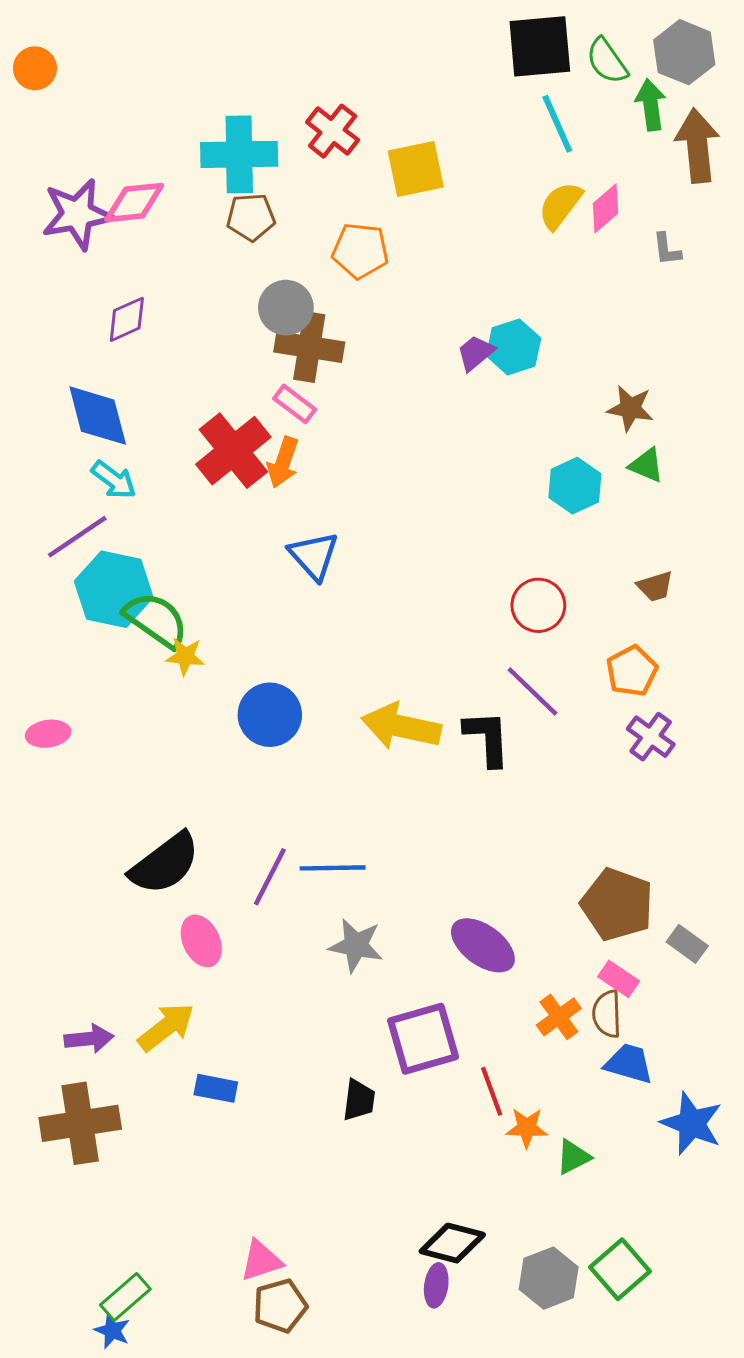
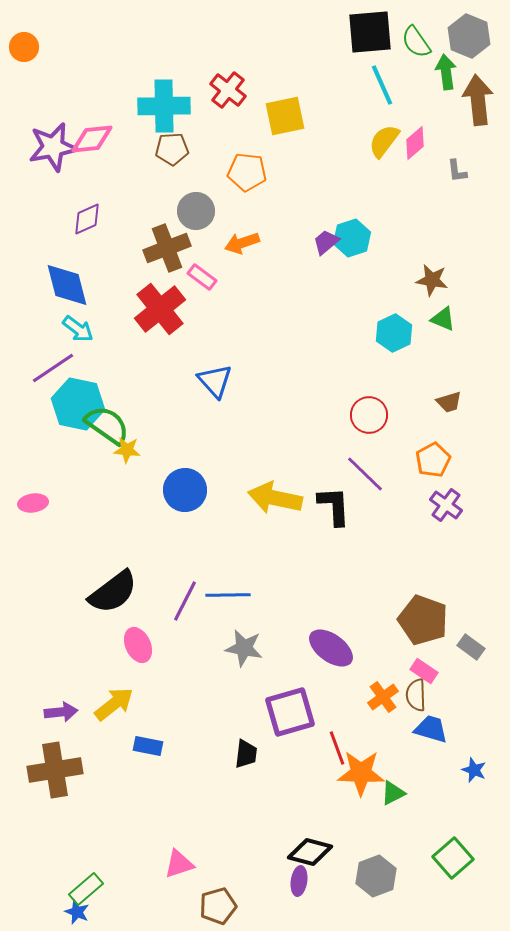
brown cross: (309, 347) -> (167, 248), moved, turned -30
orange arrow: (283, 462) -> (242, 243), moved, turned 52
blue star: (692, 1123) -> (474, 770), size x0.6
orange star: (527, 1128) -> (361, 773), size x1.6
green square: (620, 1269) -> (453, 858), moved
brown pentagon: (280, 1306) -> (218, 906), moved

